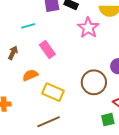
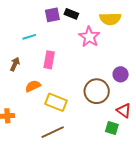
pink rectangle: (47, 49) -> (49, 60), turned 48
green square: (108, 120) -> (112, 128), turned 32

